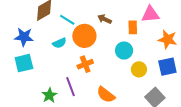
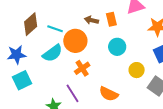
orange rectangle: (133, 27) -> (111, 19), moved
cyan semicircle: (59, 43) -> (52, 53), size x1.5
yellow circle: (139, 69) -> (137, 70), moved

